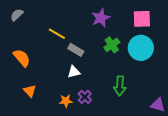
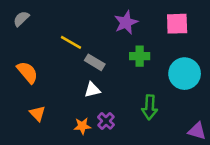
green cross: (112, 45) -> (140, 56), turned 35
cyan circle: (141, 48) -> (185, 74), moved

